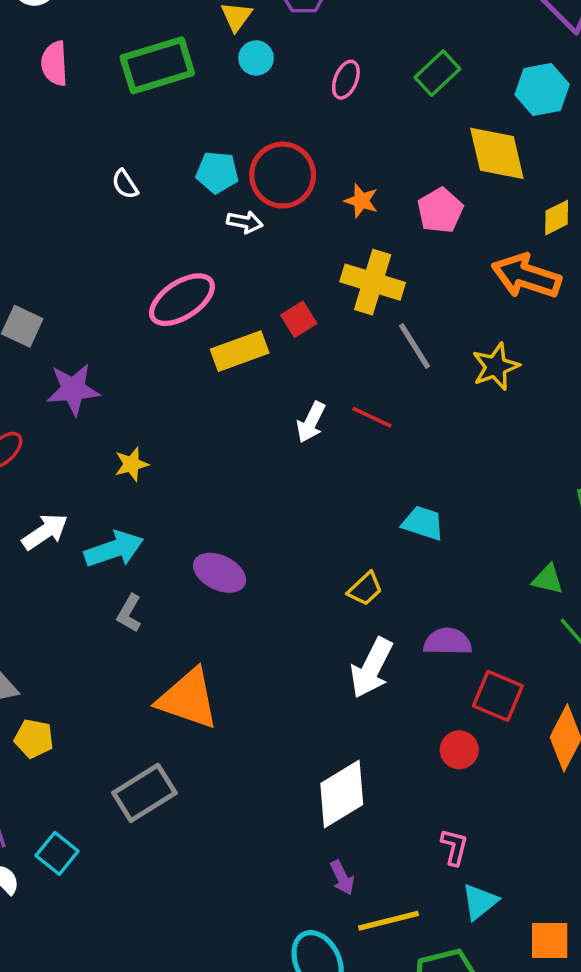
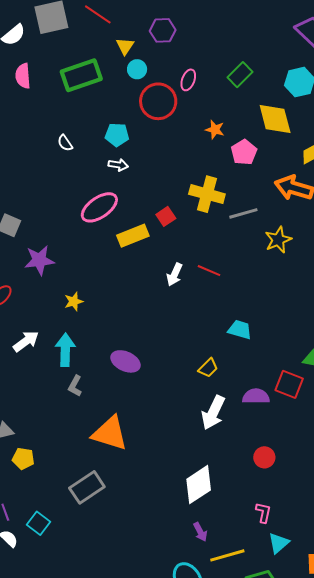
red circle: (283, 175) -> (158, 101), moved
orange star: (361, 201) -> (215, 130), moved
white arrow: (245, 222) -> (118, 165), moved
gray line: (415, 346) -> (243, 213), moved, turned -72
cyan arrow: (114, 549) -> (65, 350), turned -68
red square: (498, 696) -> (289, 384), moved

